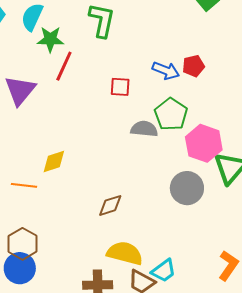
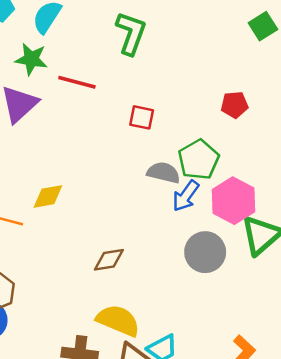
green star: (50, 39) -> (31, 59), moved
red line: (64, 66) -> (77, 82), turned 72
blue arrow: (166, 71) -> (186, 196), moved, turned 96

